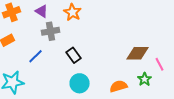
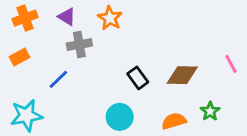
brown diamond: (138, 53) -> (182, 75), moved
black rectangle: (74, 55) -> (138, 78), moved
pink line: (160, 64) -> (231, 64), moved

